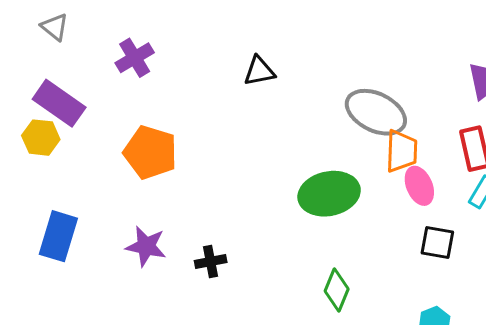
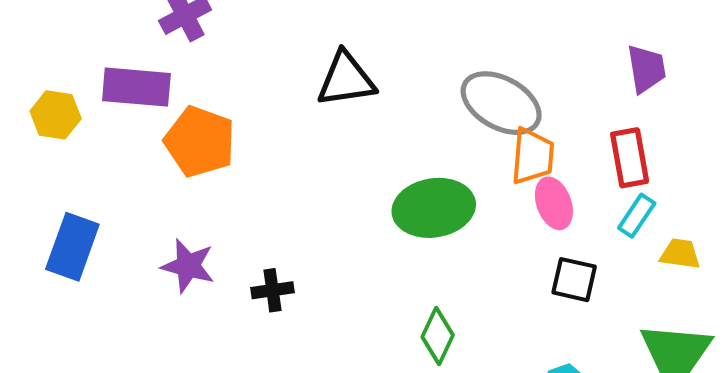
black triangle: (259, 71) -> (346, 79), moved, size x1.4
purple rectangle: (59, 103) -> (136, 87), moved, turned -33

